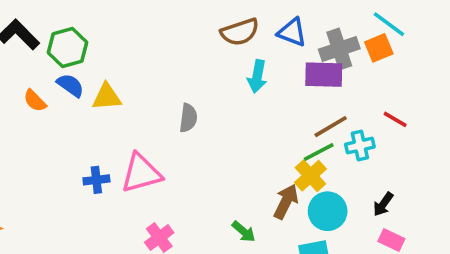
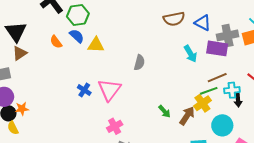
cyan arrow: (257, 76) -> (190, 54), moved, turned -48
pink triangle: (141, 173) -> (109, 90), turned -45
blue cross: (96, 180) -> (84, 90), turned 32
black arrow: (383, 204) -> (238, 100), moved, turned -48
cyan circle: (328, 211) -> (222, 125), moved
green arrow: (244, 232) -> (164, 111), moved

